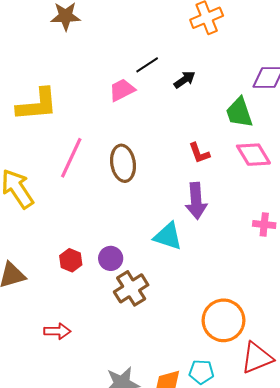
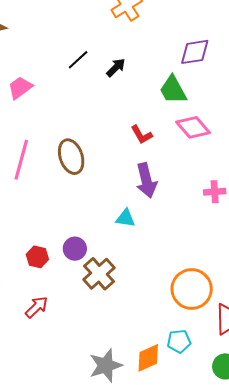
pink trapezoid: (122, 90) -> (20, 88), moved
cyan triangle: (168, 236) -> (125, 218), size x0.7
red arrow: (57, 331) -> (37, 307), moved, turned -35

